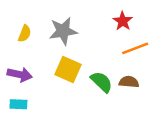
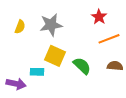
purple arrow: (20, 74) -> (16, 84), moved
brown semicircle: (129, 82) -> (115, 66), moved
cyan rectangle: (18, 104) -> (37, 72), moved

